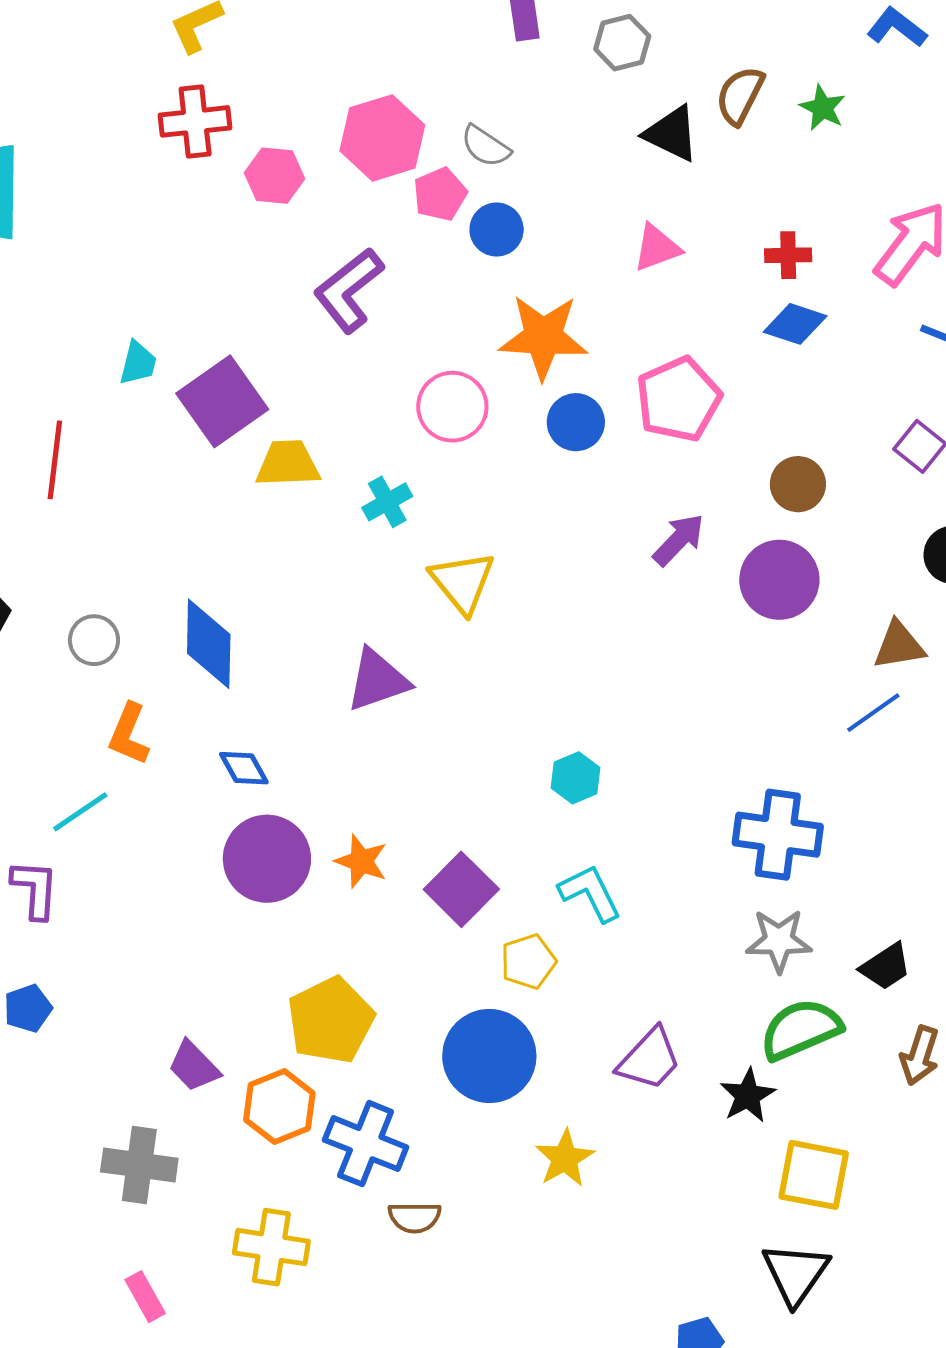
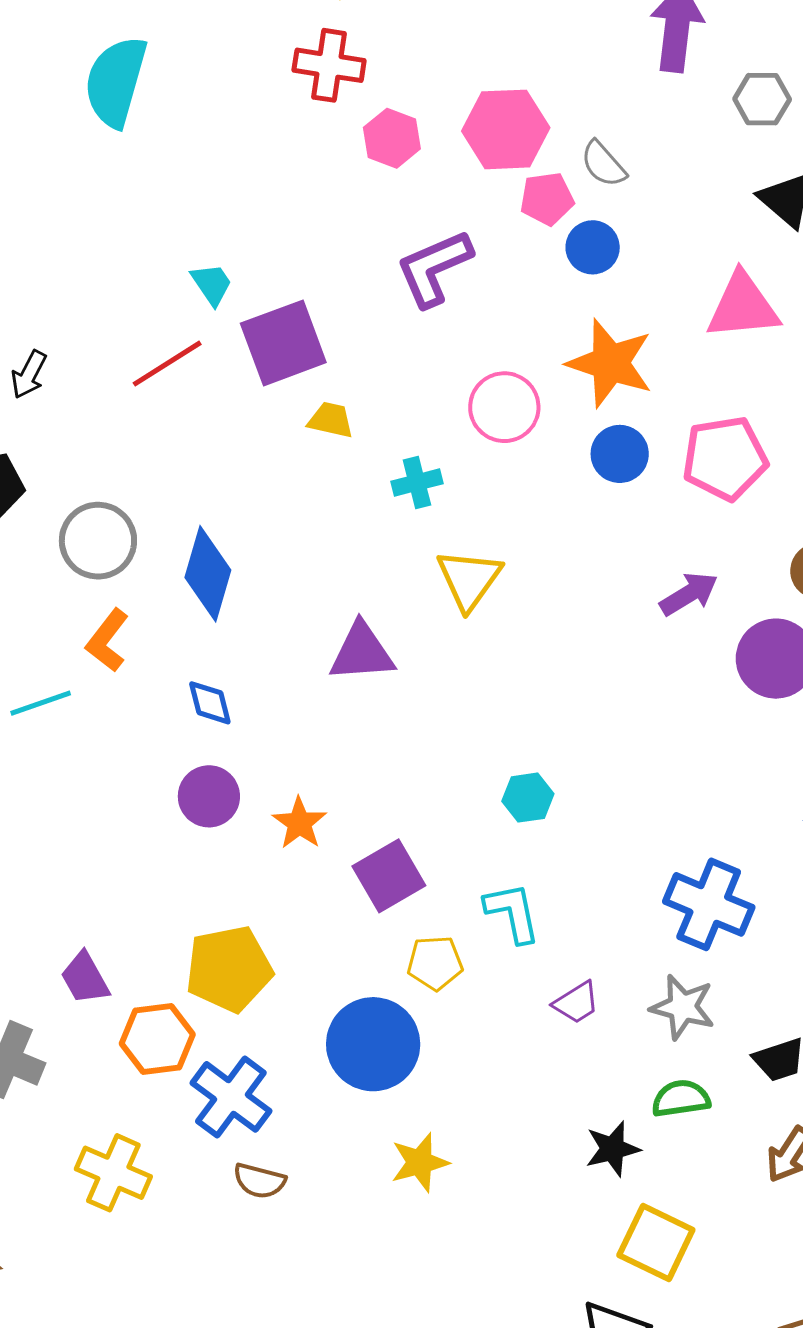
pink triangle: (657, 248) -> (743, 306), size x1.5
cyan trapezoid: (138, 363) -> (212, 284), turned -63
red line: (55, 460) -> (167, 364), moved, turned 36
yellow trapezoid: (288, 464) -> (331, 420), size x0.7
gray circle: (94, 640) -> (98, 541), size x1.5
purple circle: (267, 859) -> (209, 796), size x0.7
green semicircle: (801, 1029) -> (681, 1098), size x0.7
purple trapezoid: (649, 1059) -> (576, 1003), moved, size x0.7

